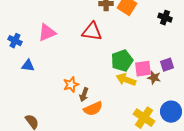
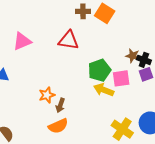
black cross: (165, 18) -> (144, 60), moved
brown star: (154, 78) -> (133, 56), moved
orange semicircle: (93, 109) -> (58, 126), moved

